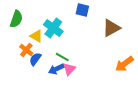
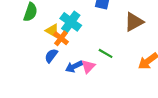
orange cross: (26, 50) -> (61, 38), moved
green line: (62, 57) -> (106, 53), moved

